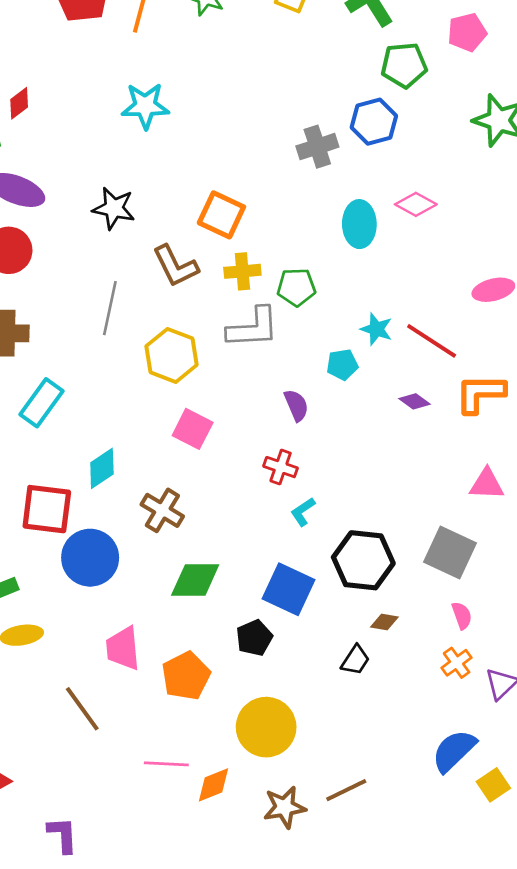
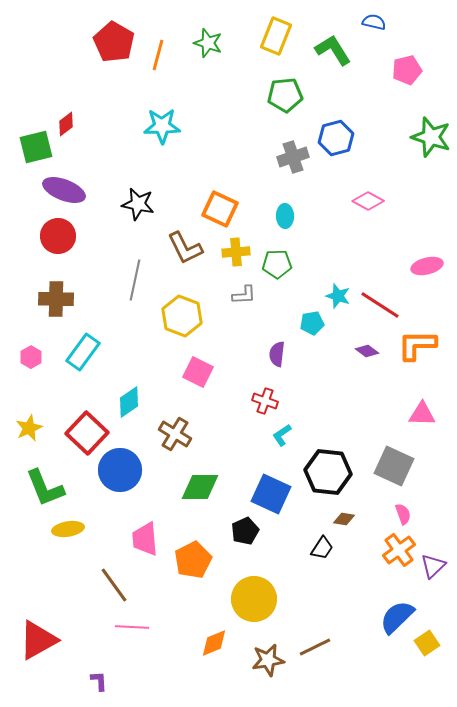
green pentagon: (404, 65) -> (285, 95), moved
cyan ellipse: (359, 224) -> (285, 216), moved, size x0.7
gray L-shape: (253, 328) -> (244, 295), size x0.6
purple semicircle: (296, 405) -> (277, 354), turned -150
red square: (47, 509) -> (87, 433), turned 36
orange cross: (457, 663) -> (399, 550), size x1.4
pink line: (166, 764) -> (132, 627), moved
purple L-shape: (63, 835) -> (99, 681), size x0.7

